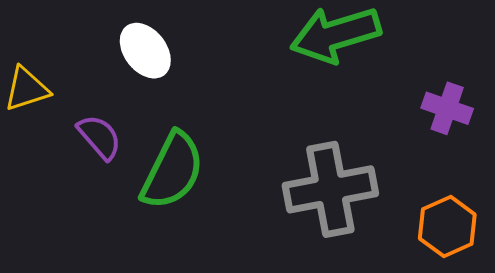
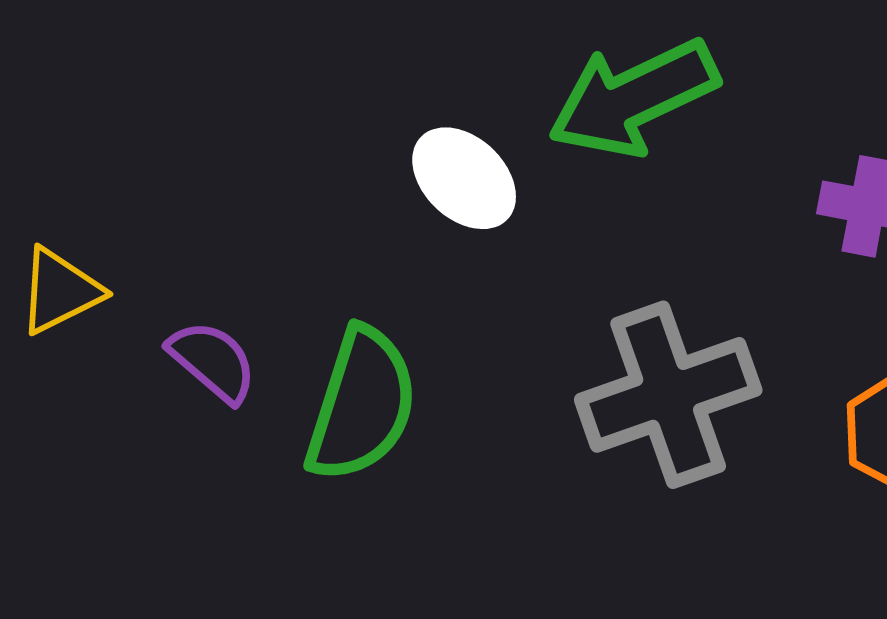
white ellipse: (145, 51) -> (464, 178), moved

